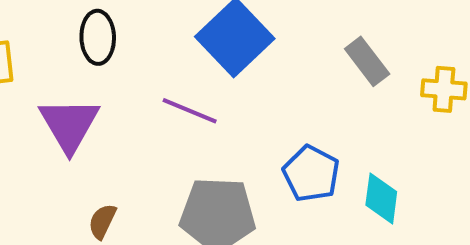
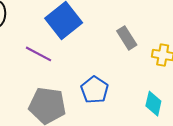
cyan diamond: (381, 198) -> (153, 104), moved

